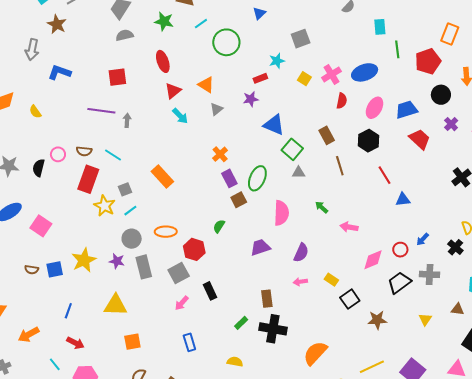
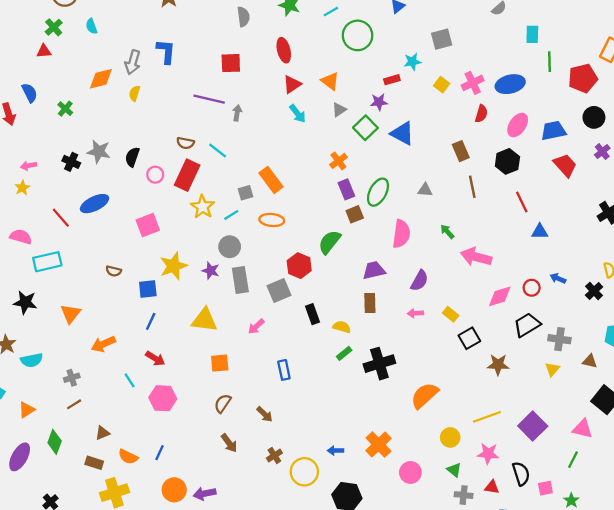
gray semicircle: (125, 35) -> (243, 17), turned 90
gray arrow: (32, 50) -> (133, 62), moved
blue L-shape: (59, 72) -> (166, 52), turned 70
yellow semicircle: (35, 112) -> (135, 93), turned 48
green square: (292, 149) -> (365, 128), moved
pink circle: (58, 154) -> (155, 175), moved
gray square: (125, 189) -> (245, 193), moved
pink square: (41, 226) -> (148, 225), moved, turned 30
green semicircle: (219, 226) -> (330, 242), size x1.6
pink arrow: (349, 227) -> (476, 257), size x1.5
orange ellipse: (166, 232) -> (272, 220), moved
blue arrow: (423, 239) -> (558, 278), turned 64
blue square: (55, 269) -> (148, 289), moved
gray cross: (430, 274) -> (559, 339), moved
brown rectangle: (267, 299) -> (370, 303), moved
pink arrow: (182, 303) -> (256, 327), moved
black cross: (273, 329) -> (379, 364), turned -32
yellow semicircle: (235, 362) -> (342, 327), moved

